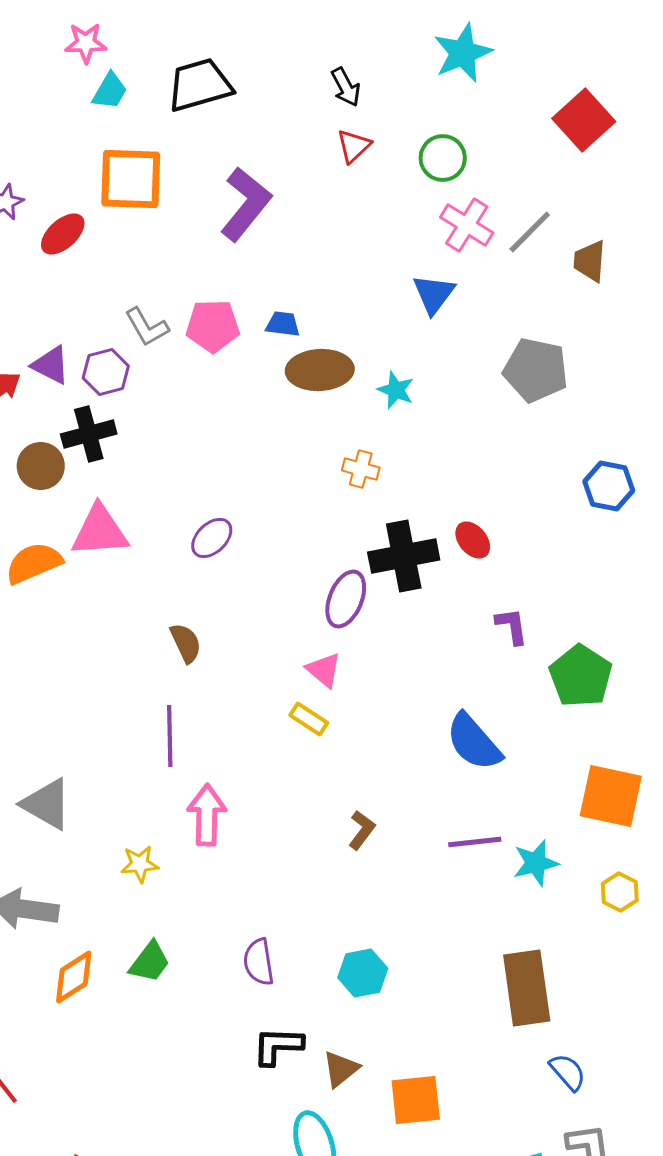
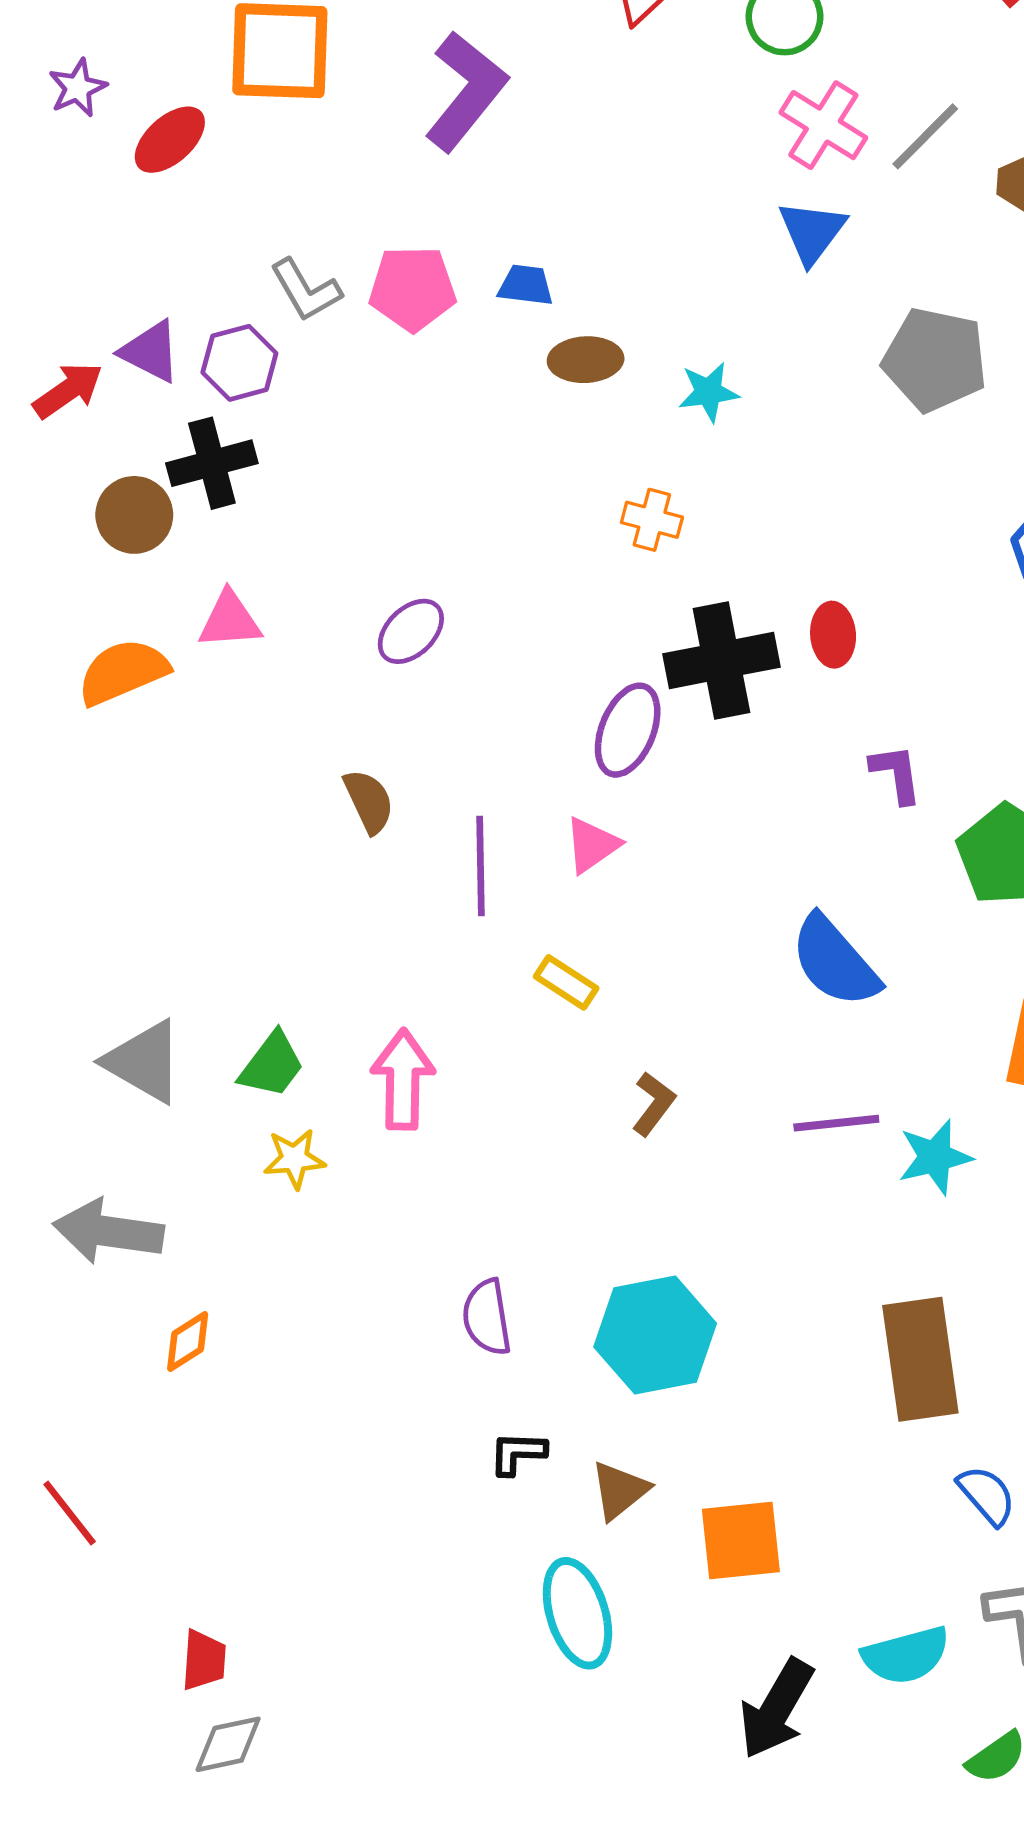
blue triangle: (434, 294) -> (812, 232), moved
brown ellipse: (320, 370) -> (586, 360), size x0.7
cyan star: (396, 390) -> (709, 392), turned -30
pink triangle: (100, 531) -> (230, 620), size x0.7
red ellipse: (473, 540) -> (833, 635), turned 36
pink triangle: (324, 670) -> (592, 845), turned 45
yellow rectangle: (309, 719) -> (566, 982), moved
purple line: (170, 736) -> (480, 866), moved
green trapezoid: (150, 962) -> (272, 1065), moved
cyan hexagon: (363, 973) -> (655, 1335), size x1.5
orange diamond: (74, 977) -> (188, 1342), size x0.7
black L-shape: (278, 1046) -> (518, 1453), size x0.7

